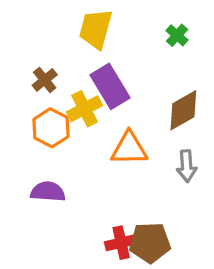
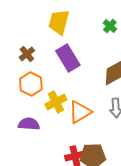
yellow cross: (85, 109) -> (56, 102), moved
orange triangle: (129, 149) -> (80, 112), moved, turned -30

